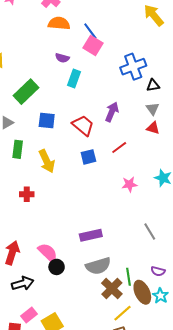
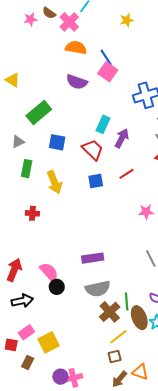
purple semicircle: (62, 58) -> (77, 82), size x1.5
cyan rectangle: (74, 78) -> (103, 124), moved
pink star: (129, 184) -> (146, 212), moved

